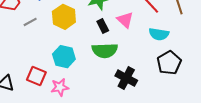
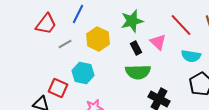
cyan hexagon: (64, 57) -> (83, 73), moved
red square: (36, 76) -> (58, 88), moved

